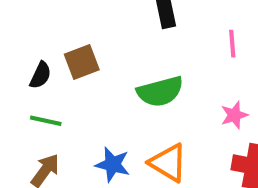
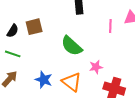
green semicircle: (160, 92) -> (72, 46), turned 50
pink star: (234, 115) -> (96, 67), moved

